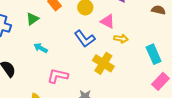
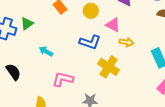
green triangle: (32, 19) -> (27, 24), moved
blue L-shape: (85, 39) -> (90, 42), turned -35

